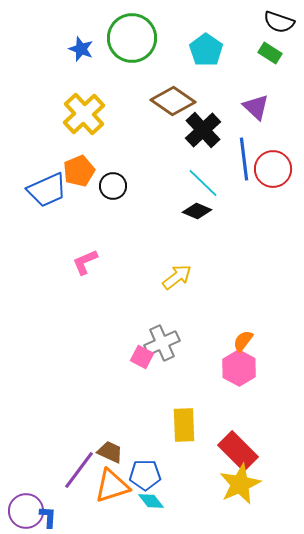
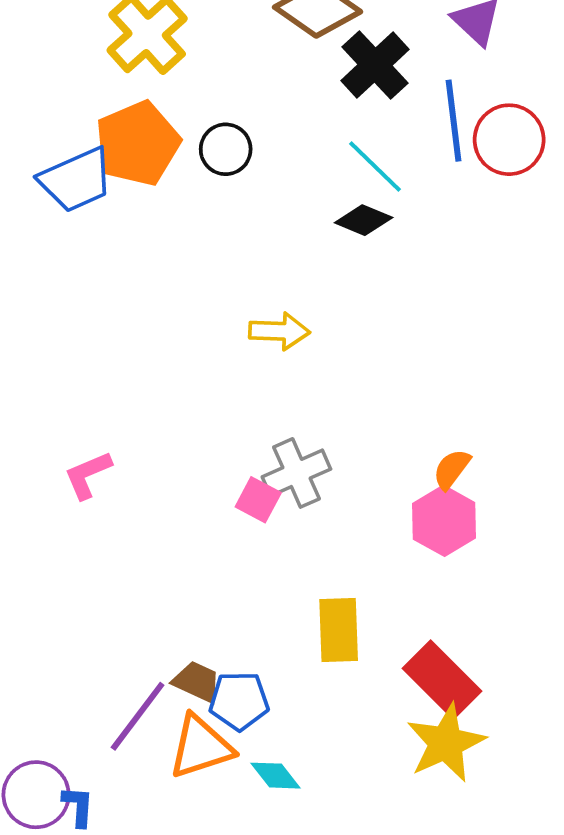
orange pentagon: (79, 171) -> (138, 144), size x1.4
black circle: (113, 186) -> (226, 149), moved
pink L-shape: (85, 262) -> (88, 475), moved
yellow arrow: (177, 277) -> (279, 331), moved, turned 40
blue pentagon: (145, 475) -> (239, 701), moved

